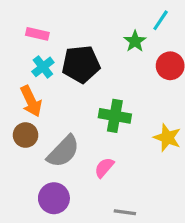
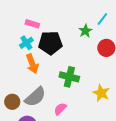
pink rectangle: (37, 34) -> (32, 24), moved
orange arrow: (31, 101) -> (32, 64), moved
brown circle: (26, 135) -> (12, 102), moved

